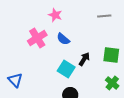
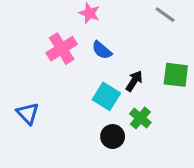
gray line: (104, 16) -> (165, 15), turned 40
green cross: (112, 83) -> (140, 118), moved

